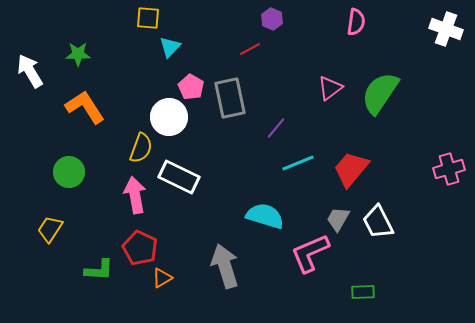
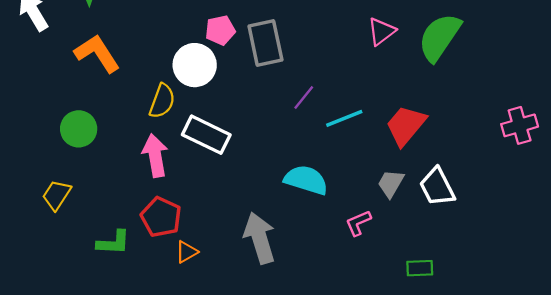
pink pentagon: (191, 87) -> (220, 30), turned 30
purple line: (276, 128) -> (304, 98), moved
pink L-shape: (310, 253) -> (358, 223), size x0.6

